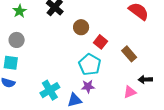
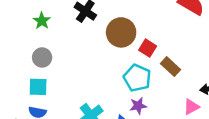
brown circle: (81, 27) -> (121, 32), size x1.5
brown rectangle: (129, 54) -> (171, 67), moved

